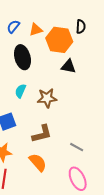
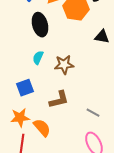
black triangle: (68, 66) -> (102, 37), moved
orange semicircle: (38, 162) -> (42, 128), moved

